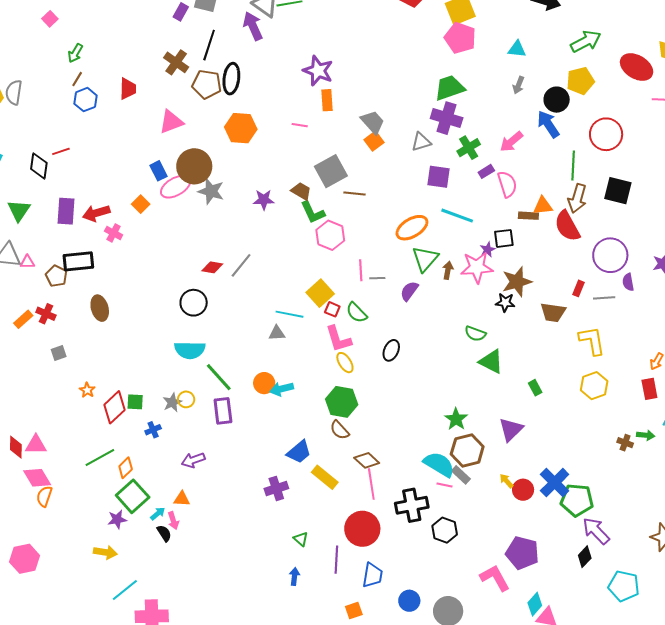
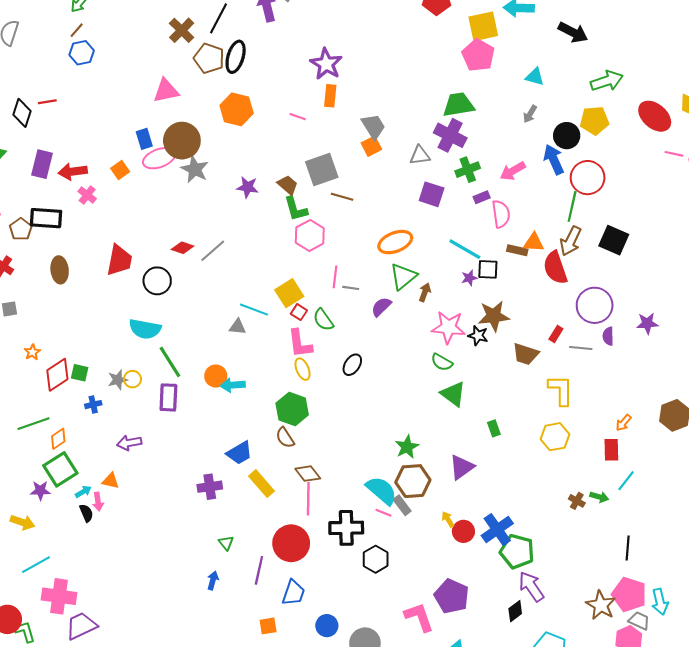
red trapezoid: (128, 89) -> (119, 260), moved, size x1.4
red circle: (606, 134) -> (588, 178), moved
cyan line: (457, 216) -> (465, 249), moved
pink star: (477, 267) -> (448, 327), moved

